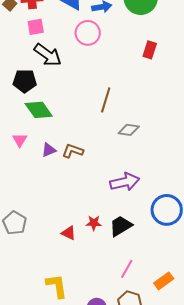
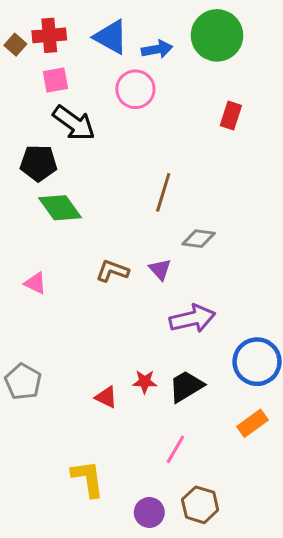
pink triangle: (20, 140) -> (35, 283), moved, turned -35
purple triangle: (49, 150) -> (160, 269), moved, turned -49
pink line: (127, 269) -> (175, 449), moved
orange rectangle: (164, 281) -> (252, 423), moved

